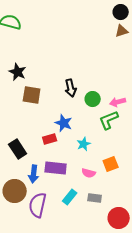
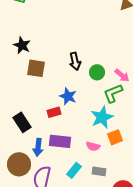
pink arrow: (118, 102) -> (122, 75), turned -126
cyan star: (84, 144) -> (102, 117), moved, size x1.6

